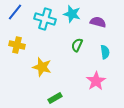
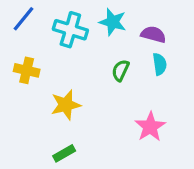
cyan semicircle: (105, 52) -> (160, 64), moved
yellow star: (42, 67) -> (66, 105), turned -30
green rectangle: (55, 98) -> (64, 153), moved

